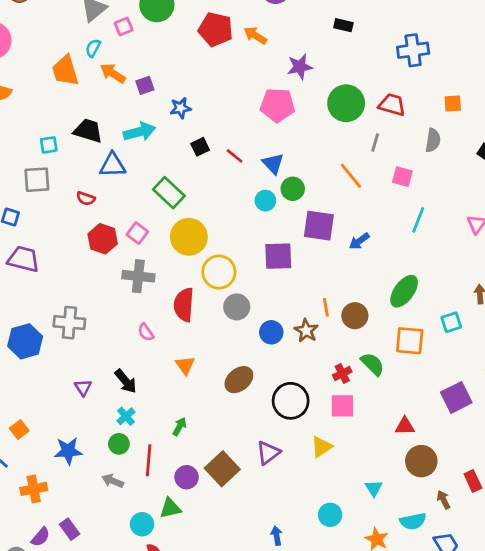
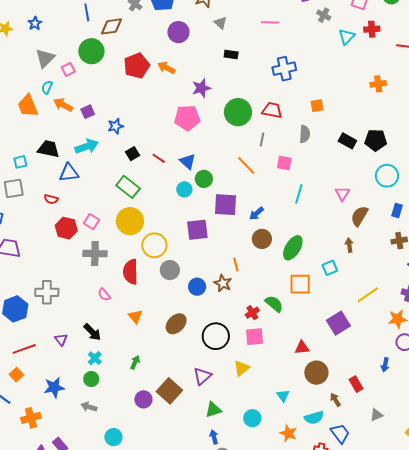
red pentagon: (216, 29) -> (137, 66), turned -30
green rectangle: (169, 193) -> (128, 187), moved
brown circle: (355, 316) -> (262, 239), moved
red line: (149, 460) -> (24, 349), moved, turned 70
green triangle: (170, 508) -> (213, 410), moved

